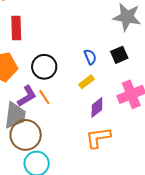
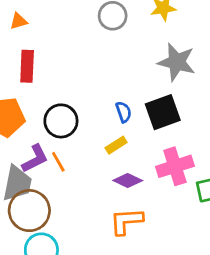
black square: (119, 55) -> (163, 112), size x1.5
purple diamond: (97, 107) -> (128, 180), turned 60

